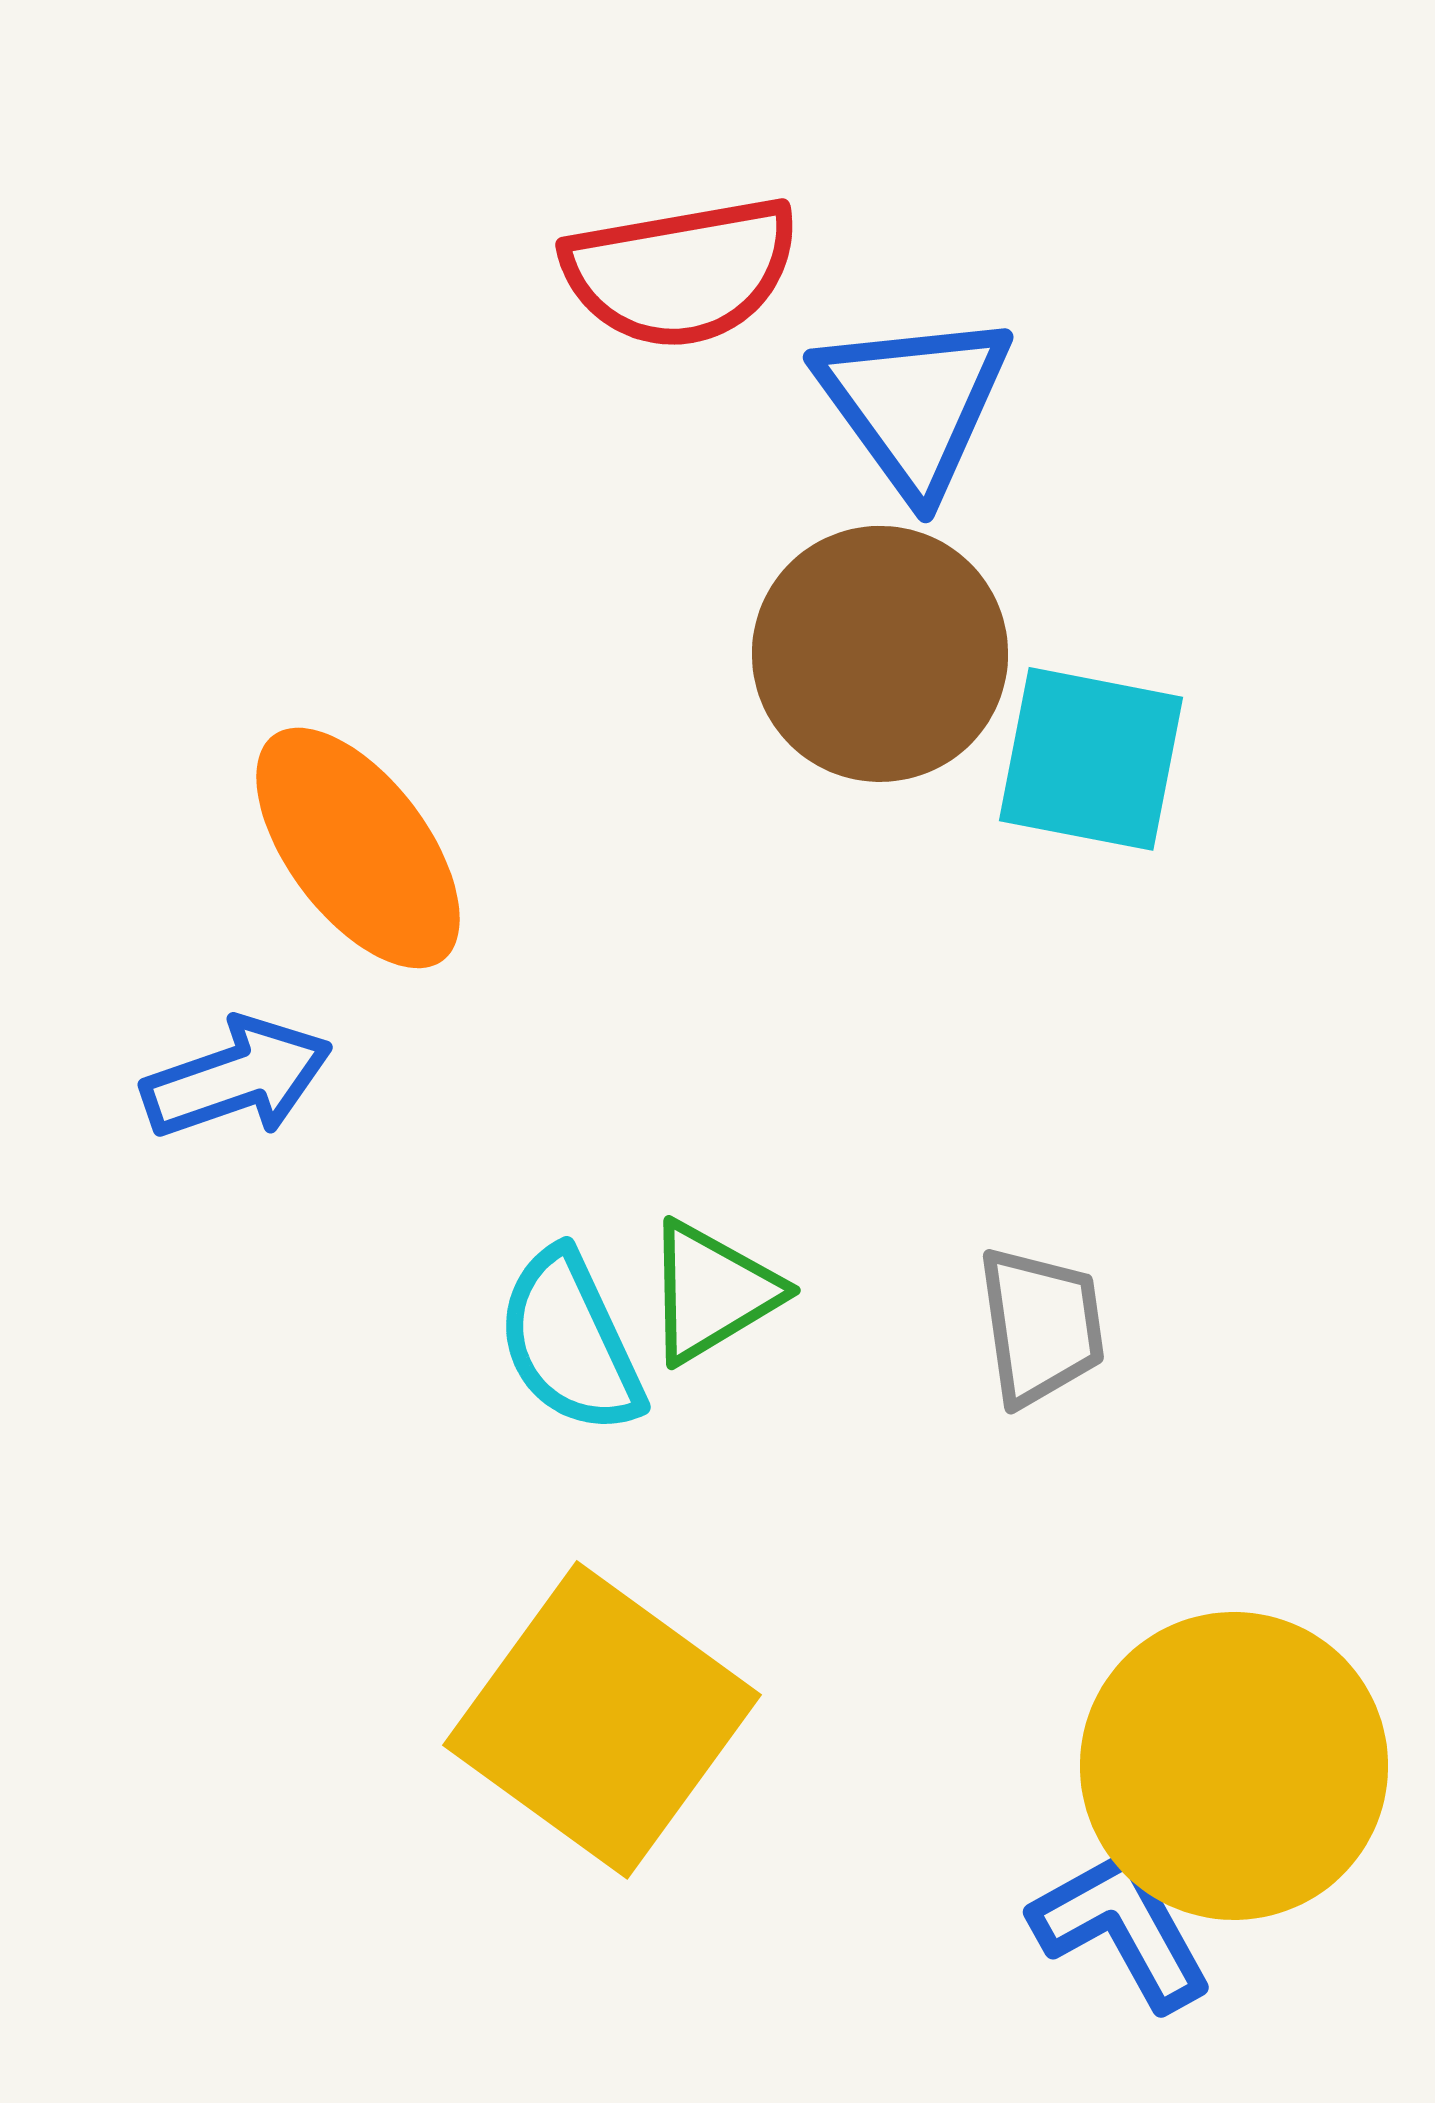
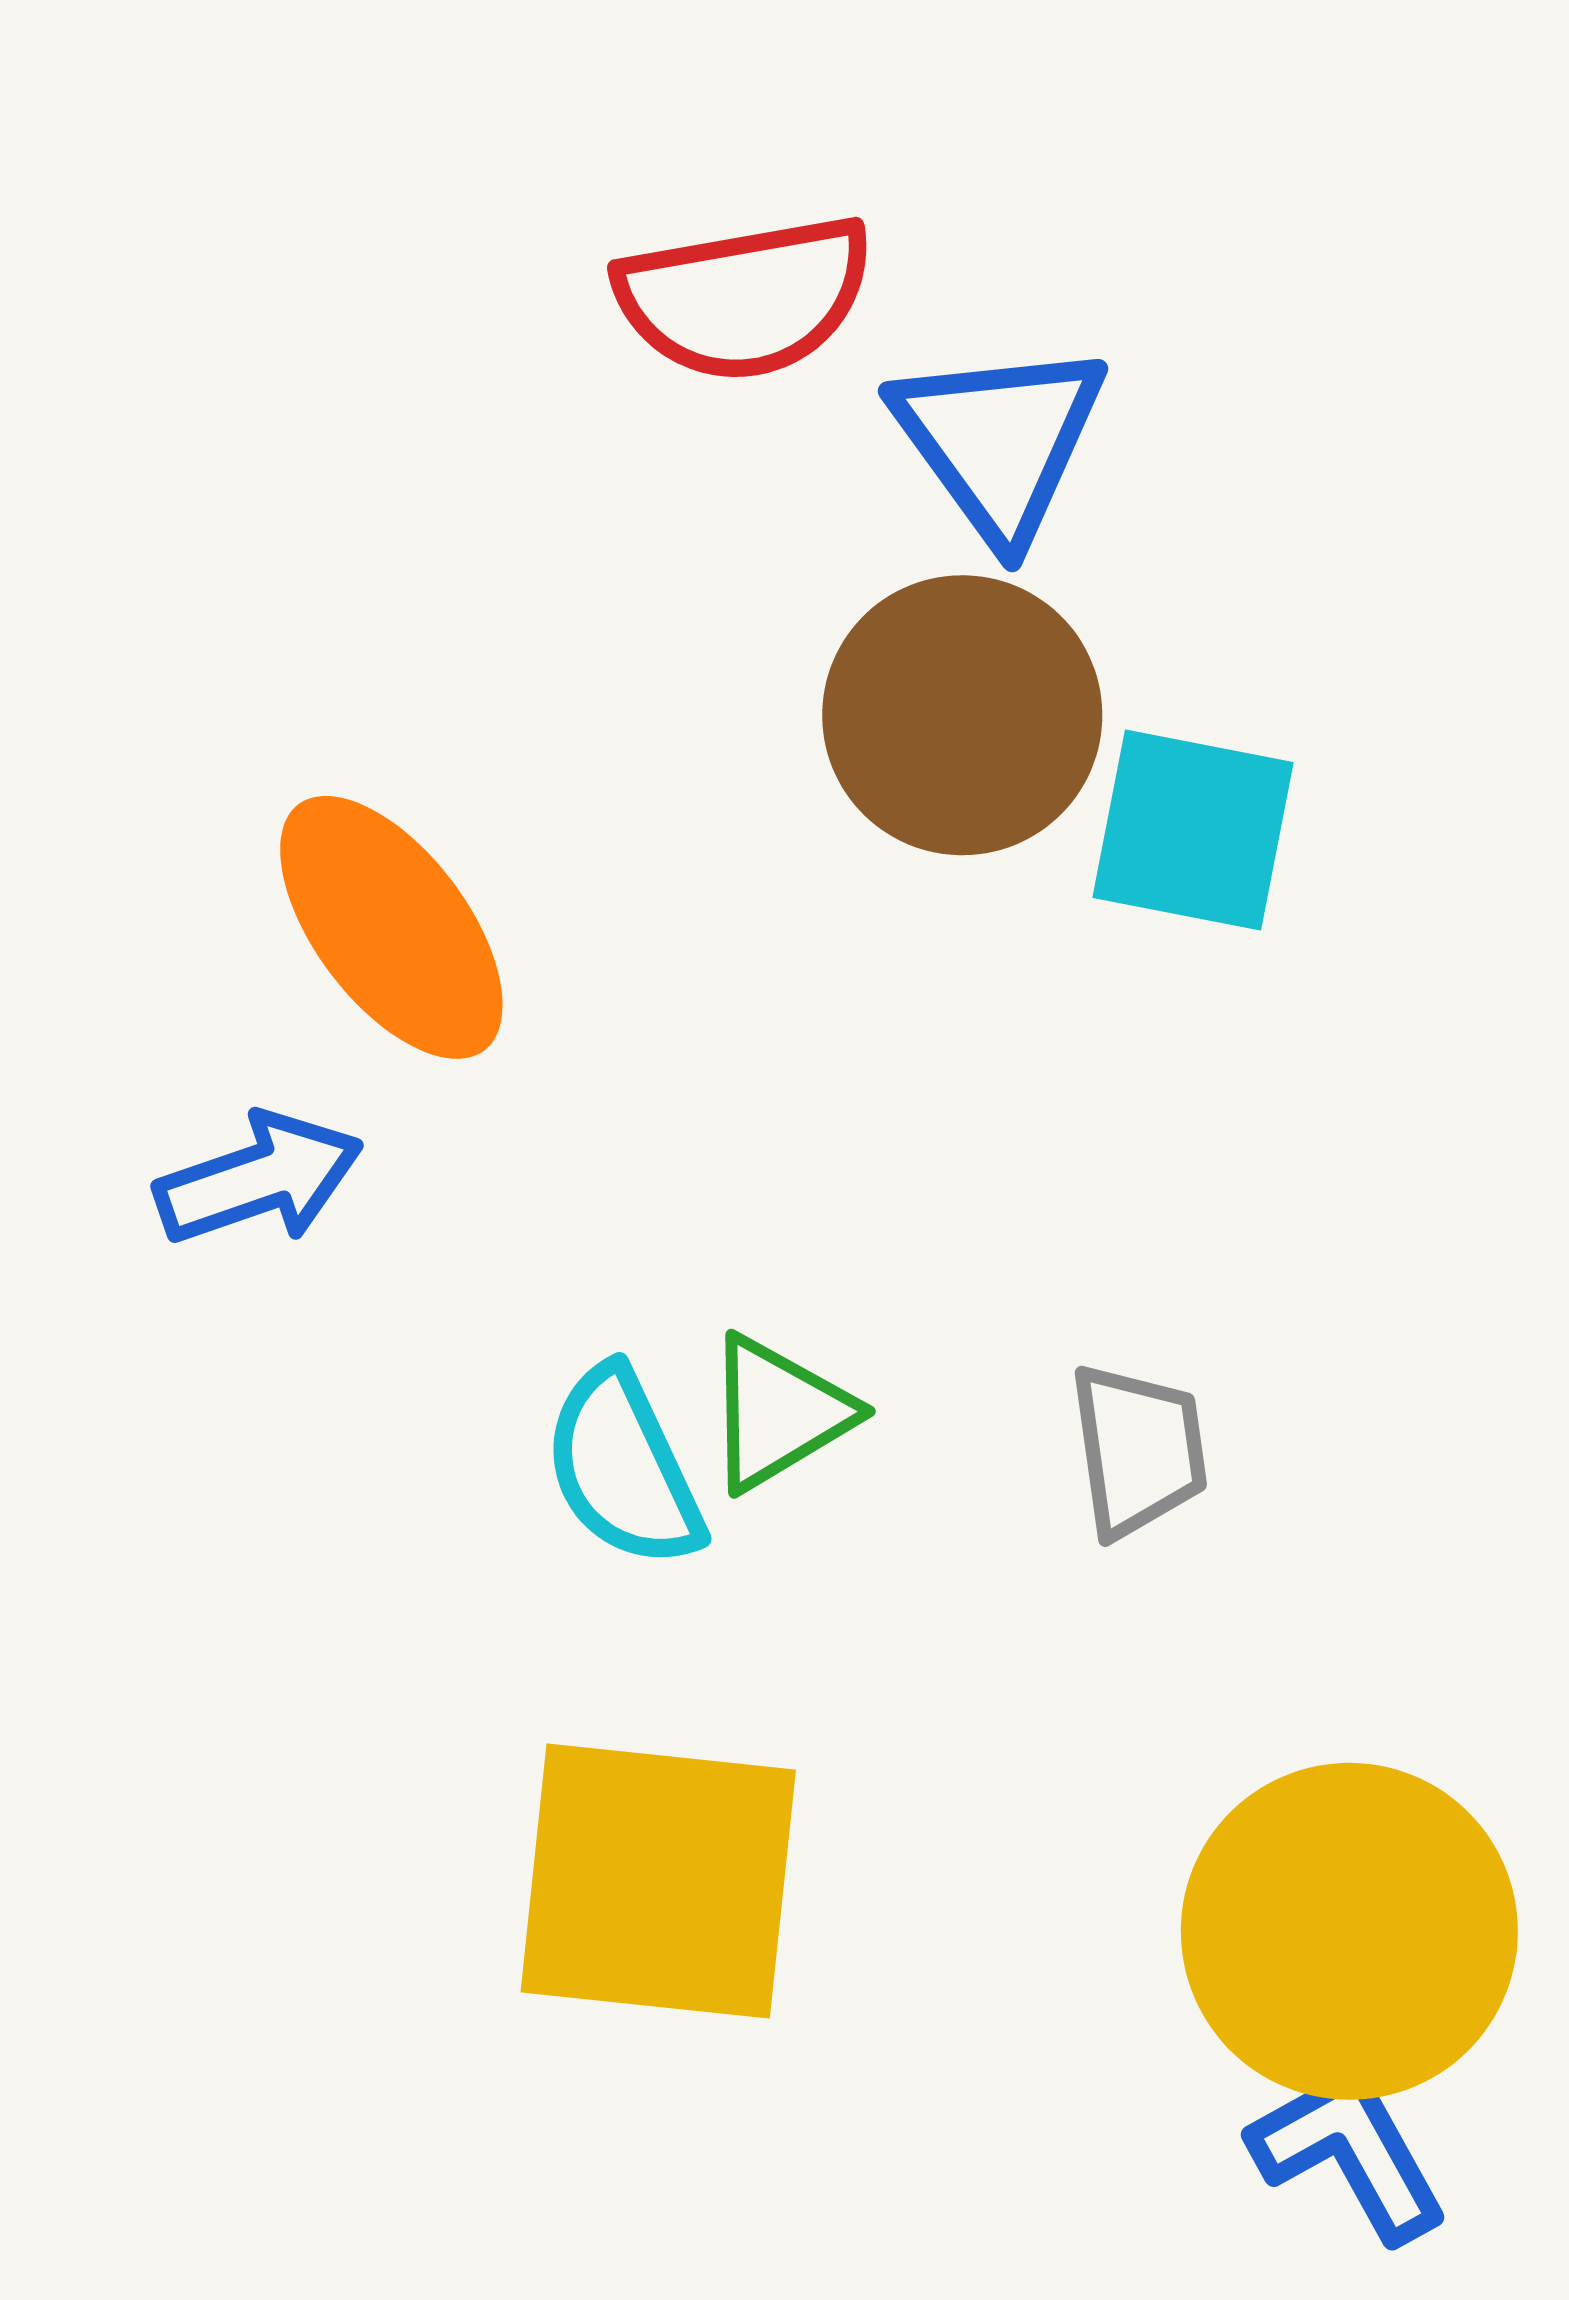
yellow square: (602, 1720) -> (658, 1881), turned -30
blue L-shape: (1122, 1928) -> (1349, 2152), moved

